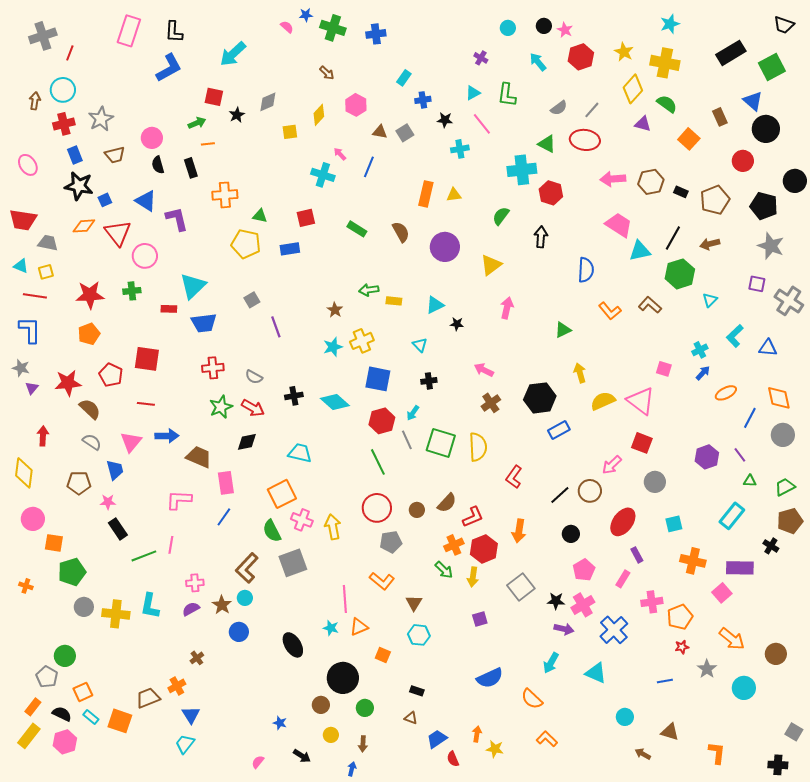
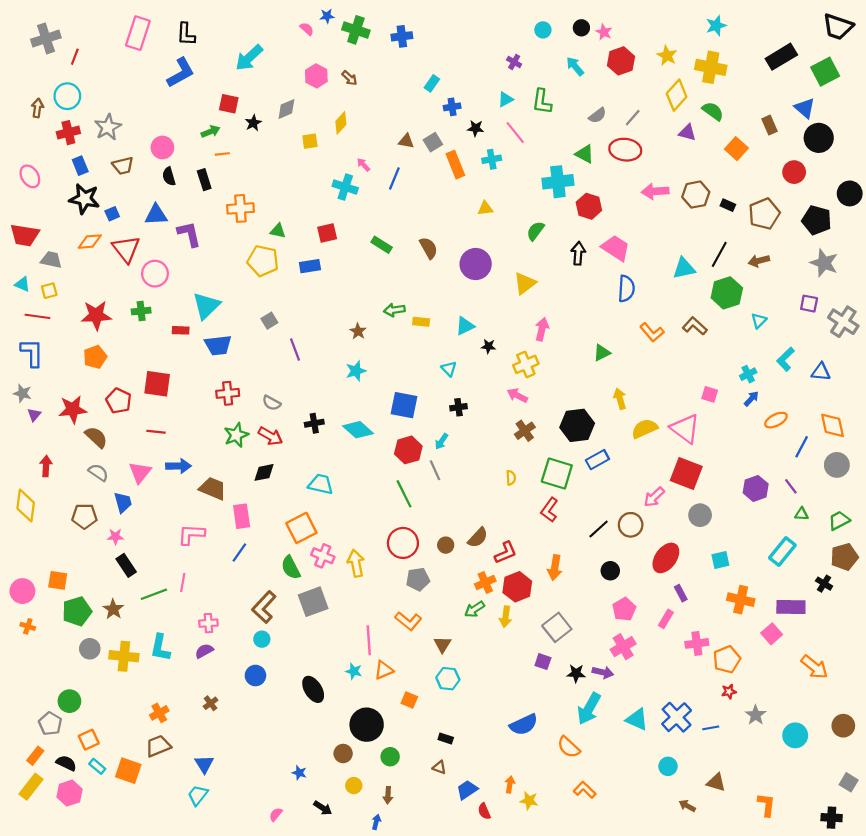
black trapezoid: (784, 25) -> (838, 27), size x1.4
pink hexagon: (356, 105) -> (316, 76), moved
orange rectangle: (426, 194) -> (455, 165), moved, turned -35
blue triangle: (146, 201) -> (156, 215), turned -35
pink trapezoid: (619, 225) -> (616, 248), moved
yellow cross: (362, 341) -> (526, 364), moved
green square: (441, 443) -> (557, 473), moved
red square: (642, 443) -> (686, 473), size x1.4
yellow semicircle: (478, 447) -> (511, 478), size x0.5
pink circle: (33, 519) -> (22, 591), moved
green arrow: (444, 570) -> (475, 609), turned 102
black star: (556, 601) -> (576, 673), moved
brown star: (222, 605) -> (113, 609), moved
purple square: (480, 619) -> (543, 662), moved, turned 35
blue cross: (614, 630) -> (677, 717), moved
orange arrow: (732, 639) -> (814, 667), moved
brown circle: (776, 654) -> (843, 726), moved
cyan arrow: (551, 663) -> (589, 709), size x1.4
orange cross: (177, 686) -> (159, 713), moved

